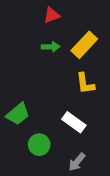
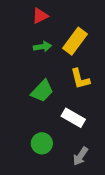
green trapezoid: (18, 114) -> (42, 91), moved

